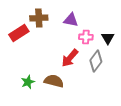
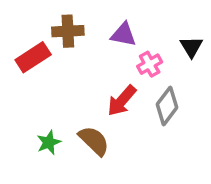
pink cross: (86, 37) -> (150, 64), turned -32
black triangle: (108, 38) -> (191, 47), moved
brown semicircle: (54, 81) -> (94, 141), turned 30

